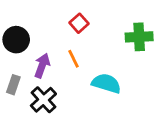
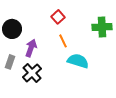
orange line: (74, 59) -> (63, 41), moved

